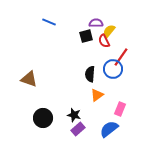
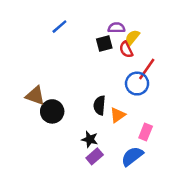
blue line: (49, 22) -> (59, 27), turned -64
black semicircle: (90, 74) -> (99, 105), moved
black circle: (43, 118) -> (52, 111), moved

